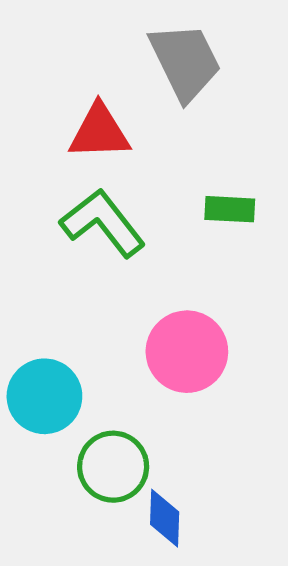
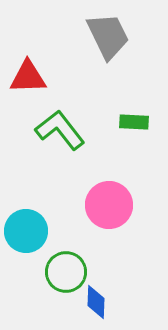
red triangle: (99, 132) -> (28, 77), moved

